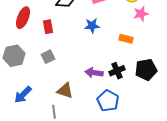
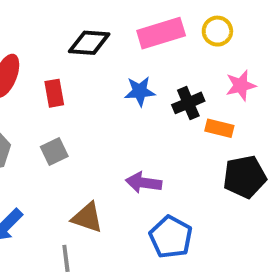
pink star: (141, 14) -> (241, 85), moved
orange rectangle: (126, 39) -> (219, 128), moved
black cross: (117, 71) -> (188, 103), moved

